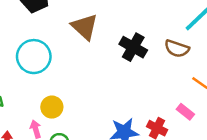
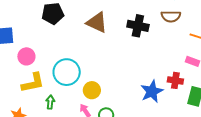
cyan circle: (34, 57) -> (67, 72), moved

